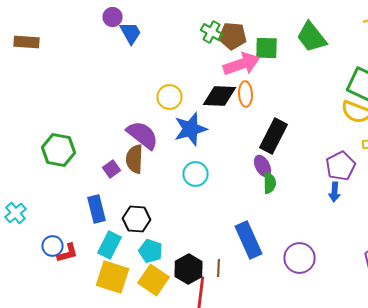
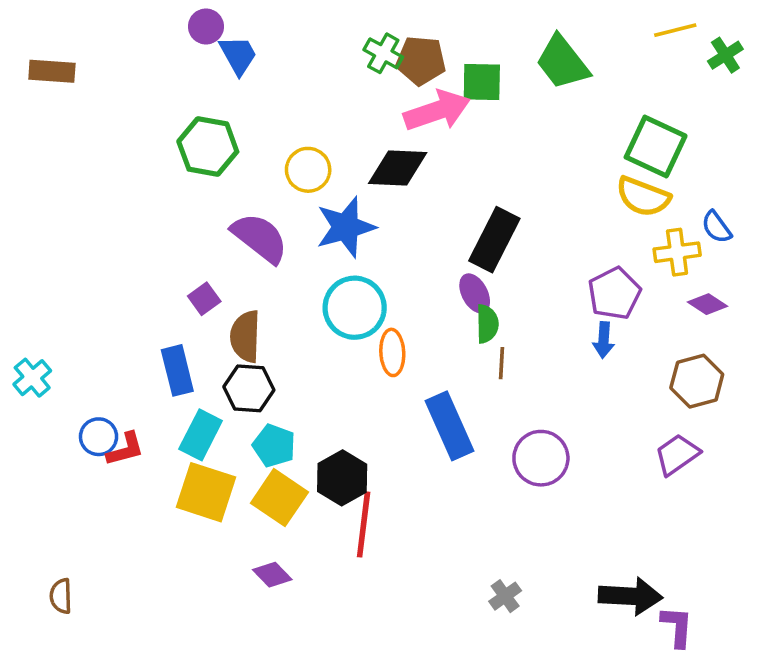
orange ellipse: (246, 94) -> (392, 352), moved
green hexagon: (58, 150) -> (208, 146), moved
brown semicircle: (134, 159) -> (245, 336), moved
cyan circle: (196, 174) -> (355, 308), size x1.4
brown line: (218, 268) -> (502, 363), moved

